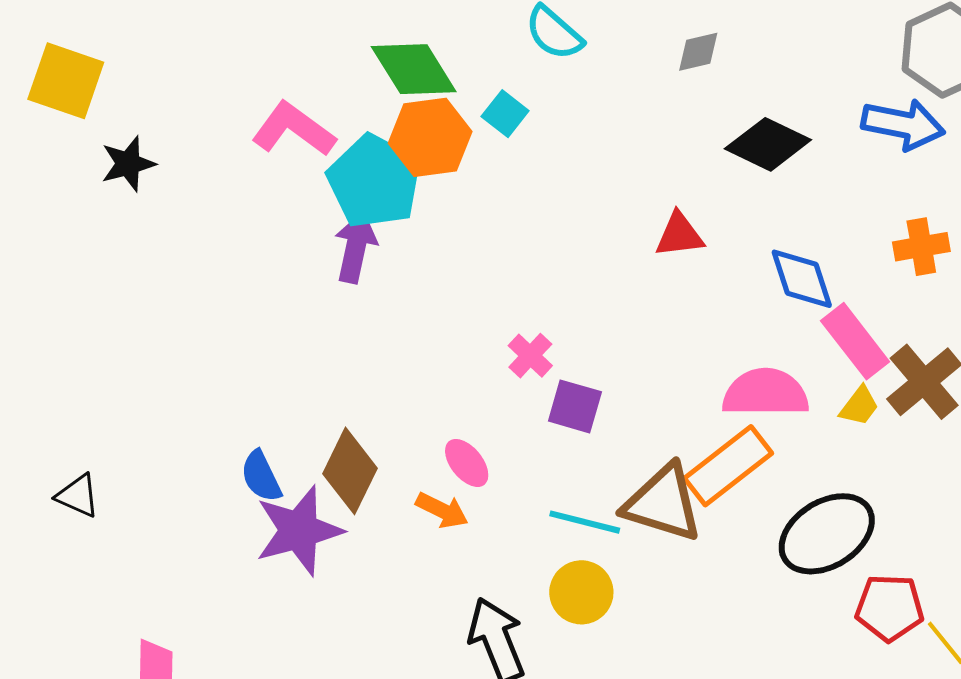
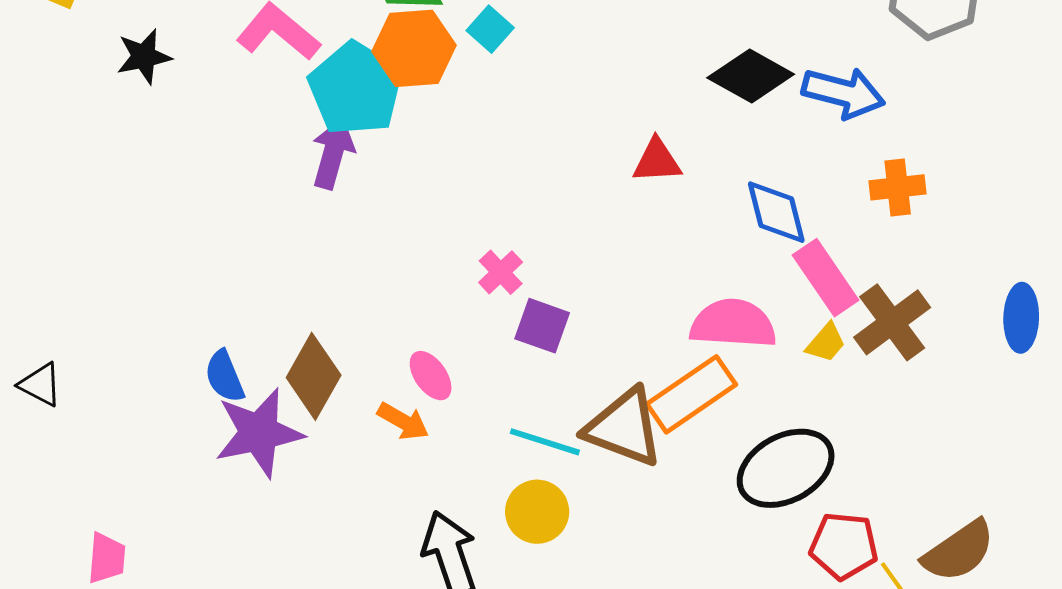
blue arrow: (903, 124) -> (844, 93), moved
black star: (128, 164) -> (144, 57), moved

